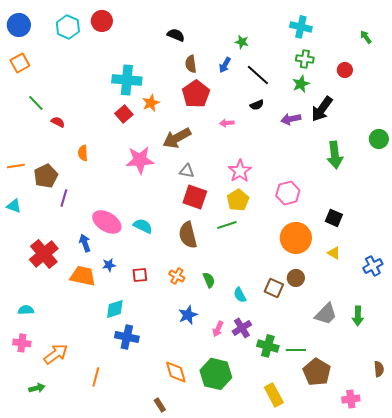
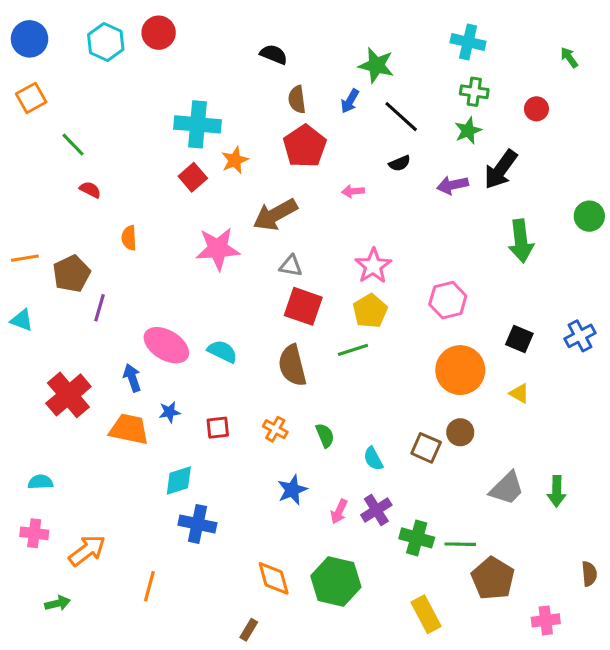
green star: (242, 42) -> (376, 65), size x1.6
green line: (36, 103) -> (73, 145), moved
blue cross: (373, 266) -> (580, 336), moved
brown rectangle: (160, 405) -> (249, 630), turned 64

